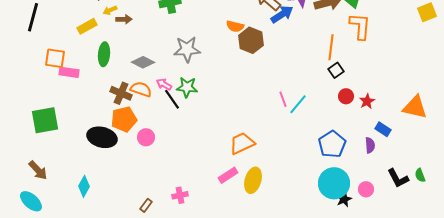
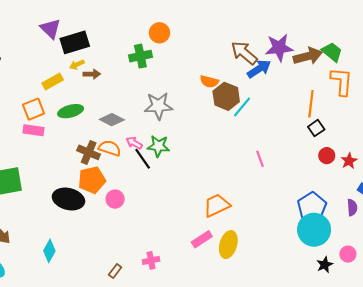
green ellipse: (104, 54) -> (71, 111), turned 70
orange square: (55, 58) -> (34, 109), moved, turned -30
cyan line: (298, 104) -> (242, 107), moved
cyan circle: (334, 183) -> (314, 230), moved

